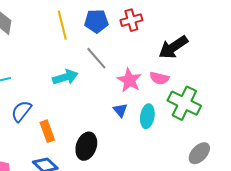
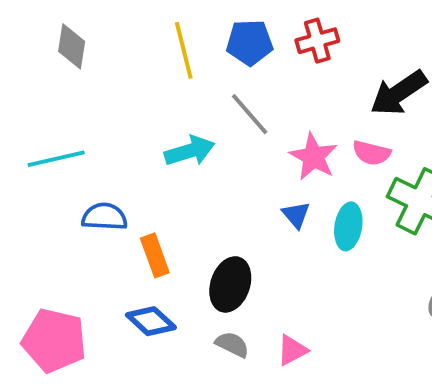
blue semicircle: (21, 111) -> (104, 217), turned 55

